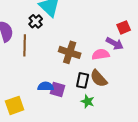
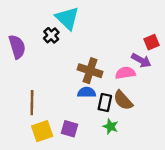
brown line: (25, 45) -> (32, 103), moved
blue semicircle: (46, 86) -> (87, 92), moved
purple square: (58, 89) -> (70, 129), moved
yellow square: (15, 105) -> (42, 131), moved

